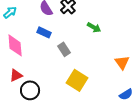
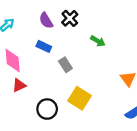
red triangle: (16, 75) -> (19, 85), moved
black circle: (30, 90) -> (47, 109), moved

